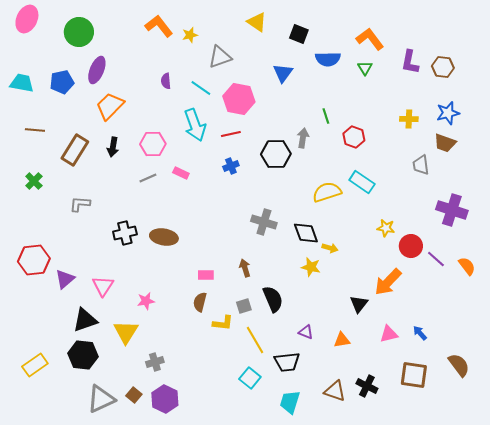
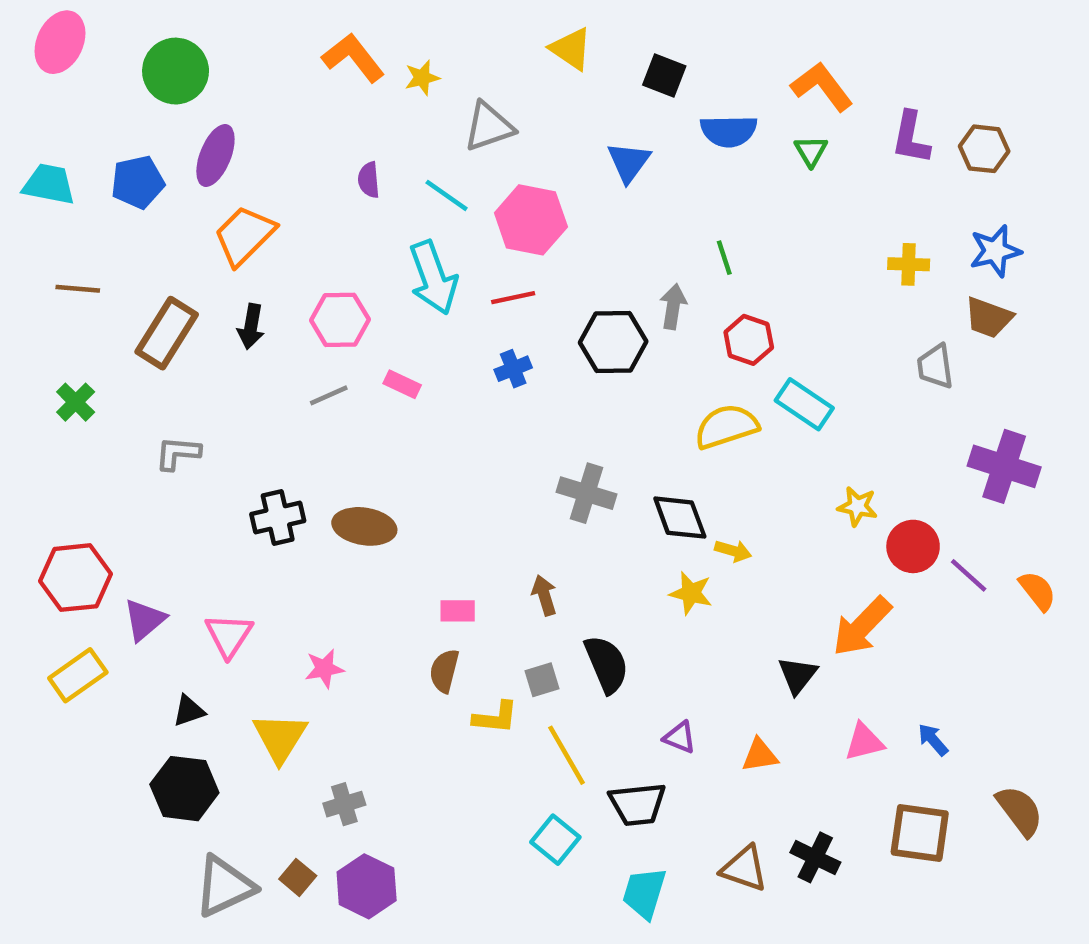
red hexagon: (354, 137) -> (749, 340), moved
black triangle: (85, 320) -> (189, 711), size x0.6
yellow rectangle: (35, 365) -> (78, 675), moved

